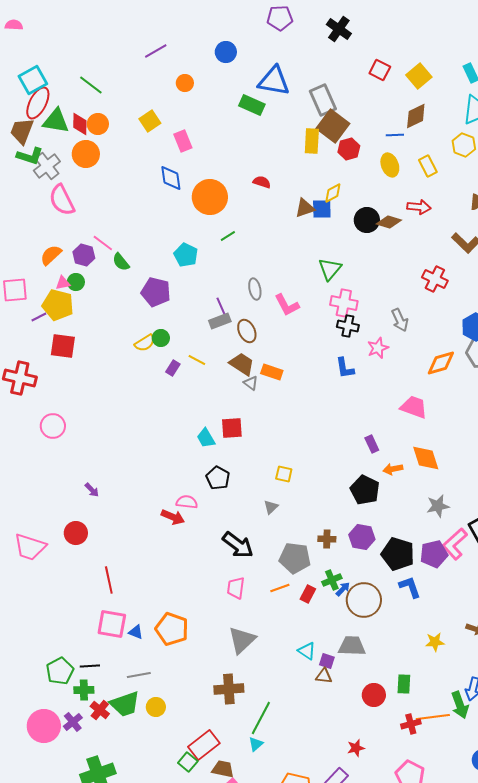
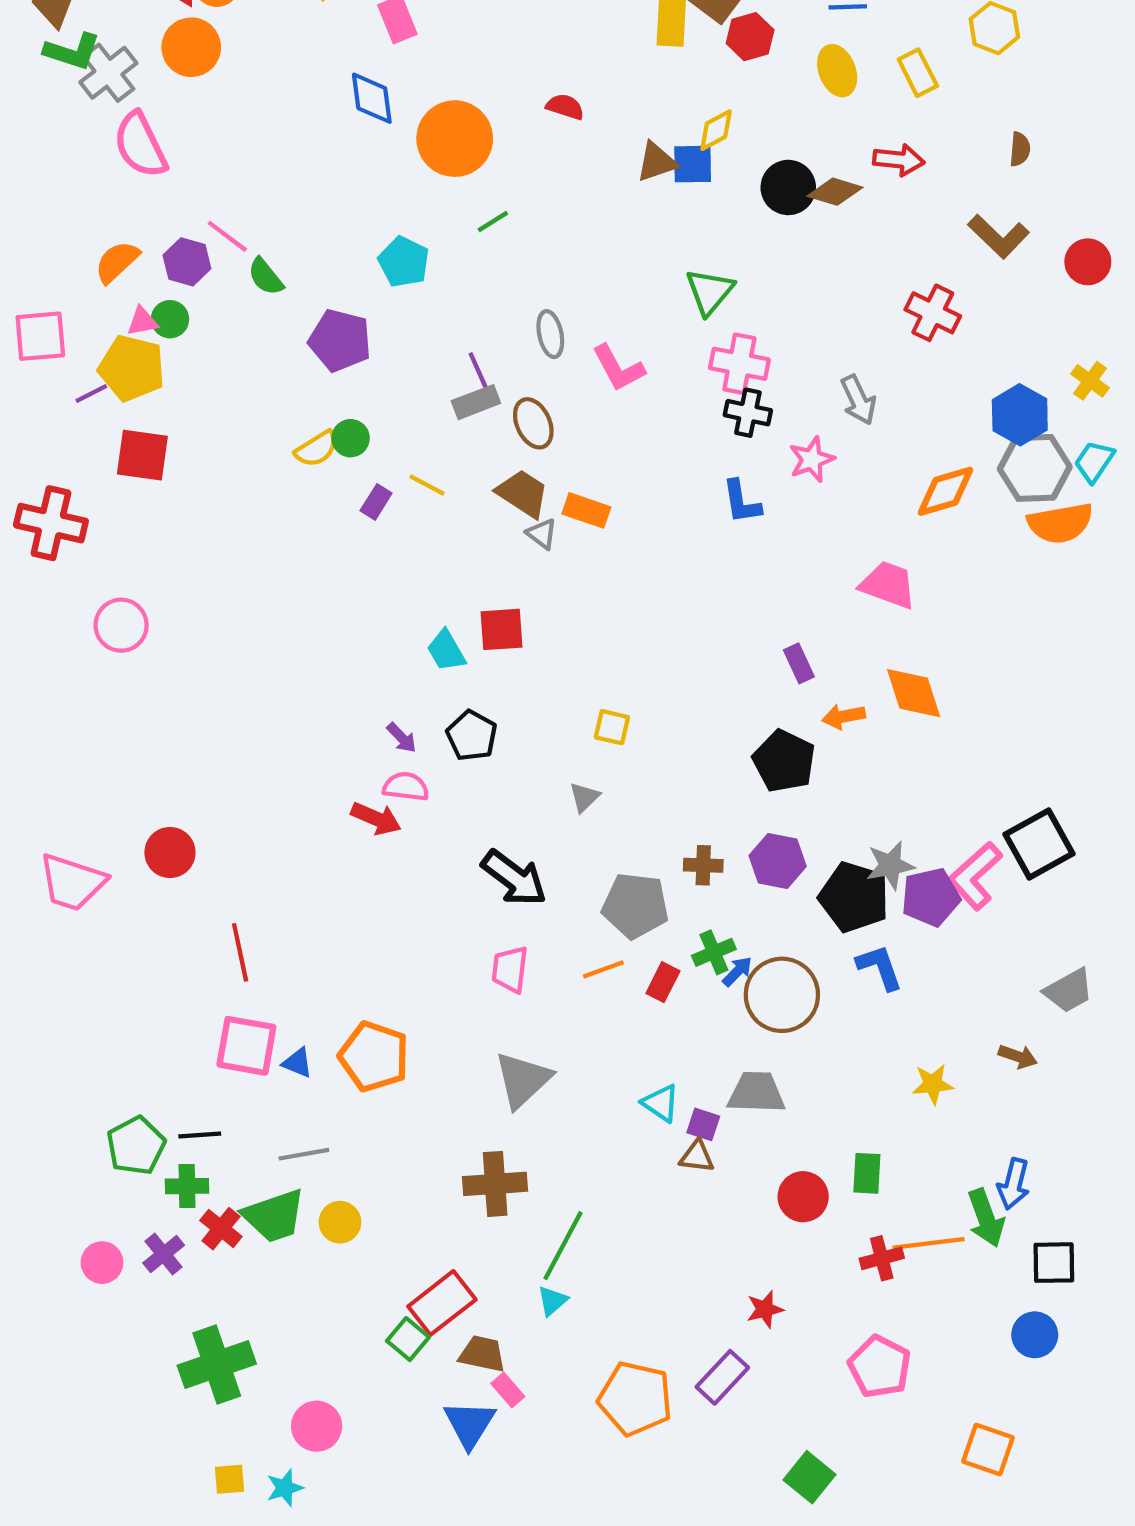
purple arrow: (92, 490) -> (402, 738), moved
gray star: (438, 506) -> (890, 865), moved
pink circle: (44, 726) -> (102, 1263), size x0.6

